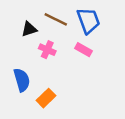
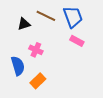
pink cross: (47, 50) -> (36, 50), moved
pink rectangle: (84, 50) -> (77, 41), moved

